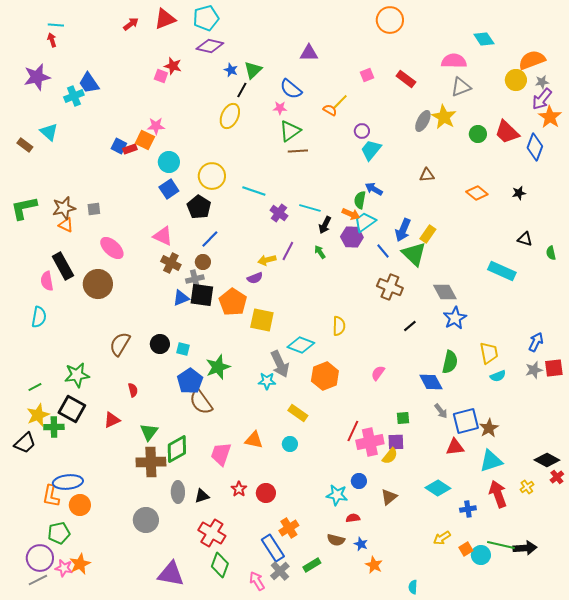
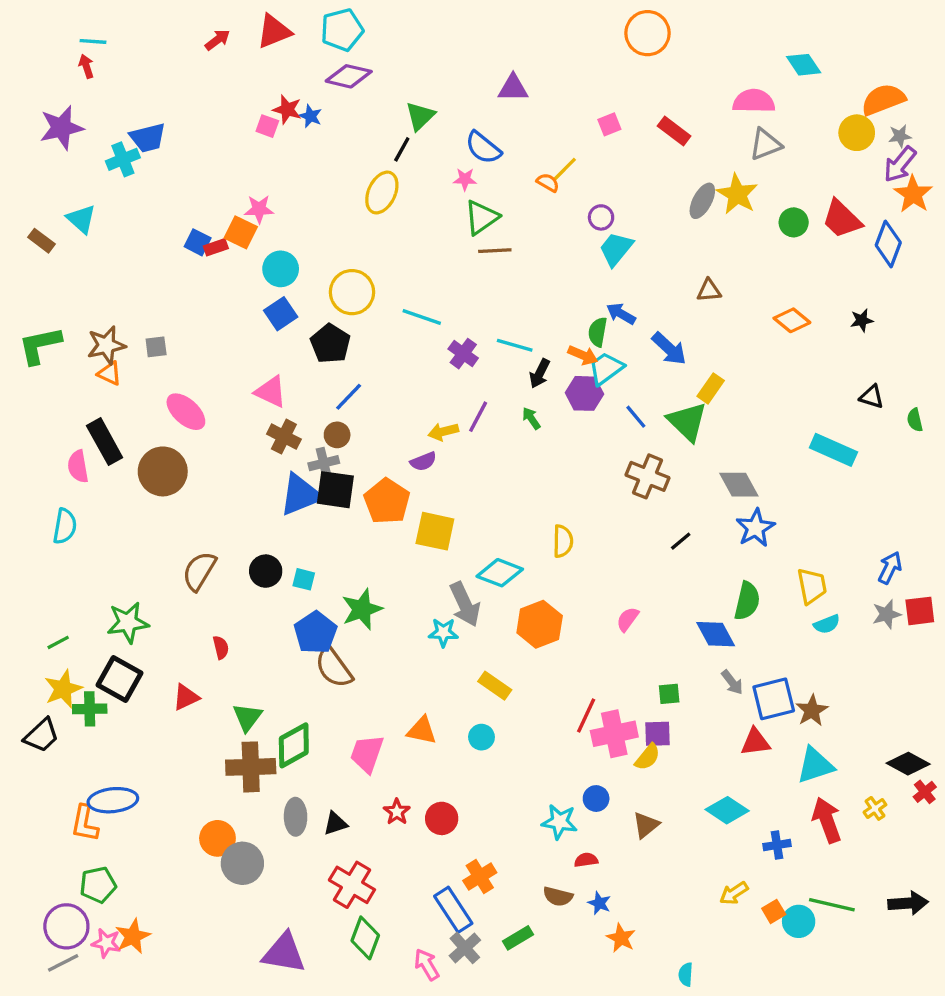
blue star: (231, 70) -> (310, 116), moved
blue trapezoid: (89, 83) -> (148, 138), turned -70
blue arrow: (403, 230) -> (669, 349), moved, turned -70
blue triangle: (181, 298) -> (301, 495), size x1.6
orange circle: (80, 505) -> (217, 838), moved
black arrow: (525, 548) -> (908, 903), moved

